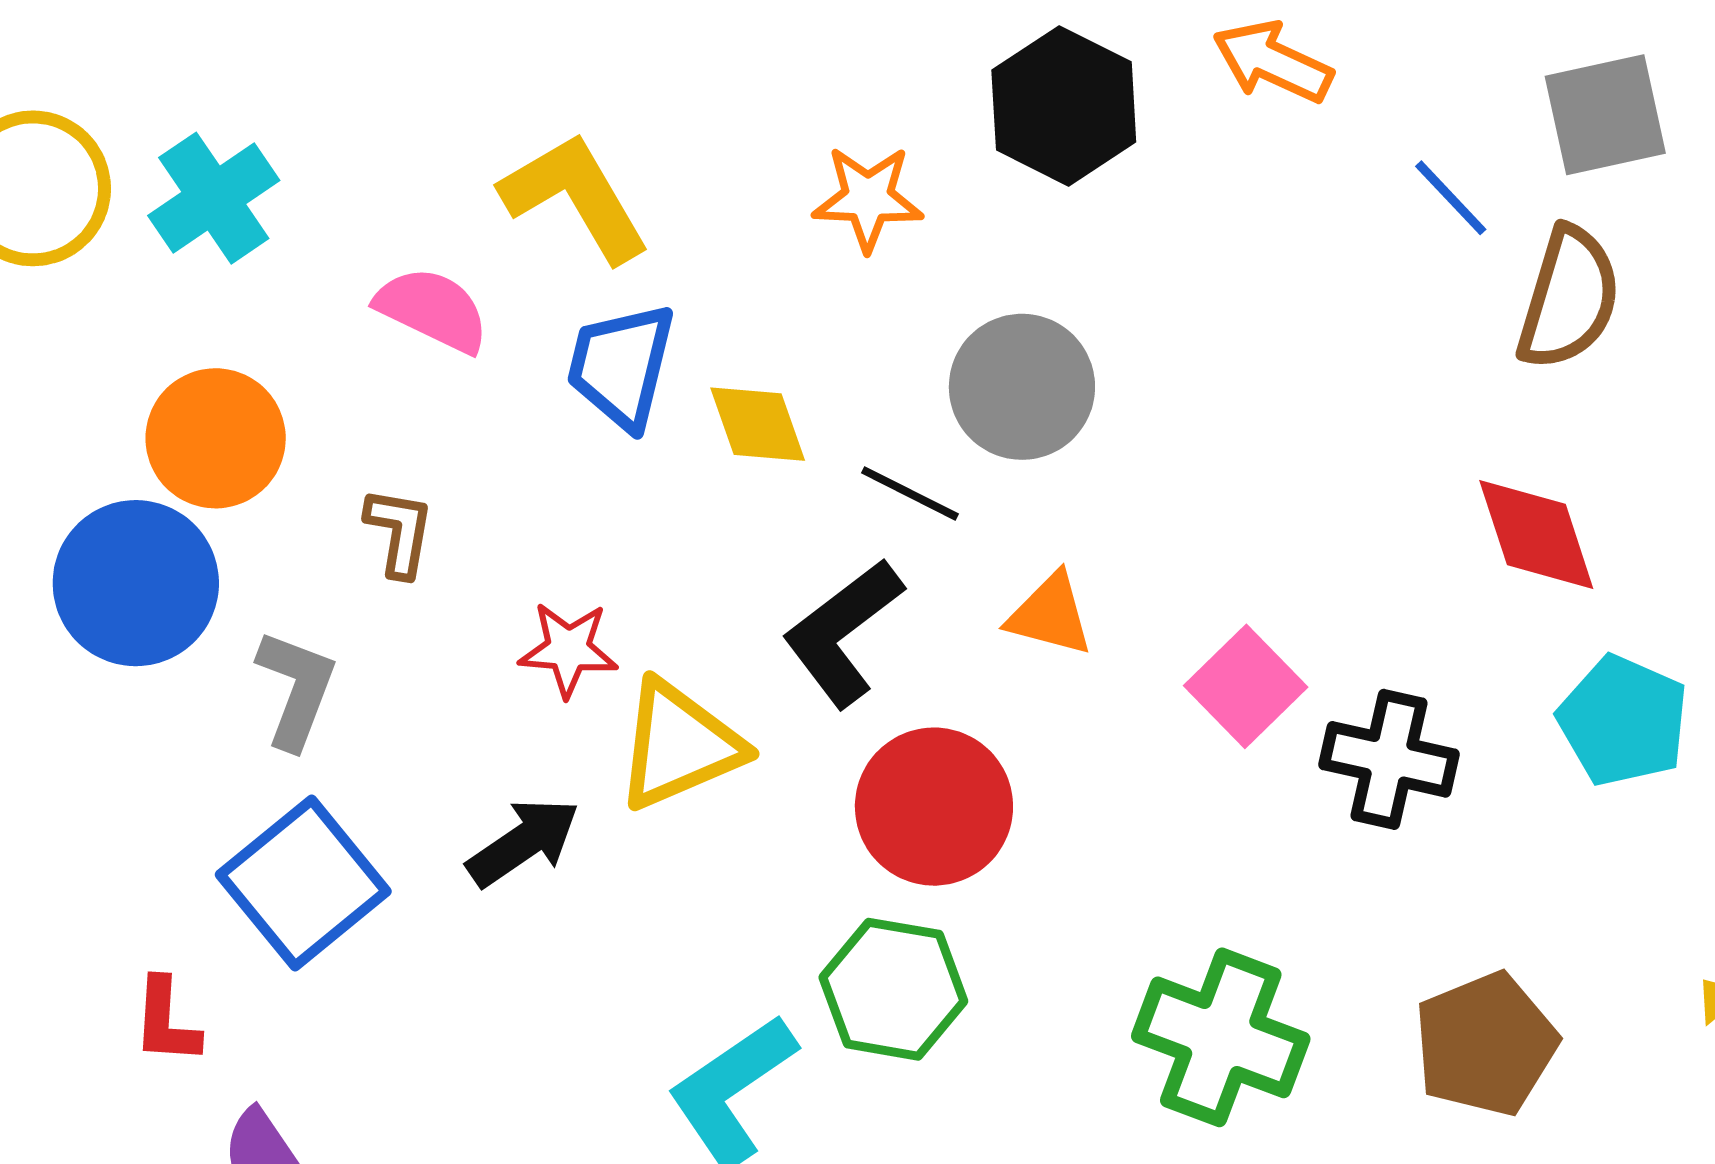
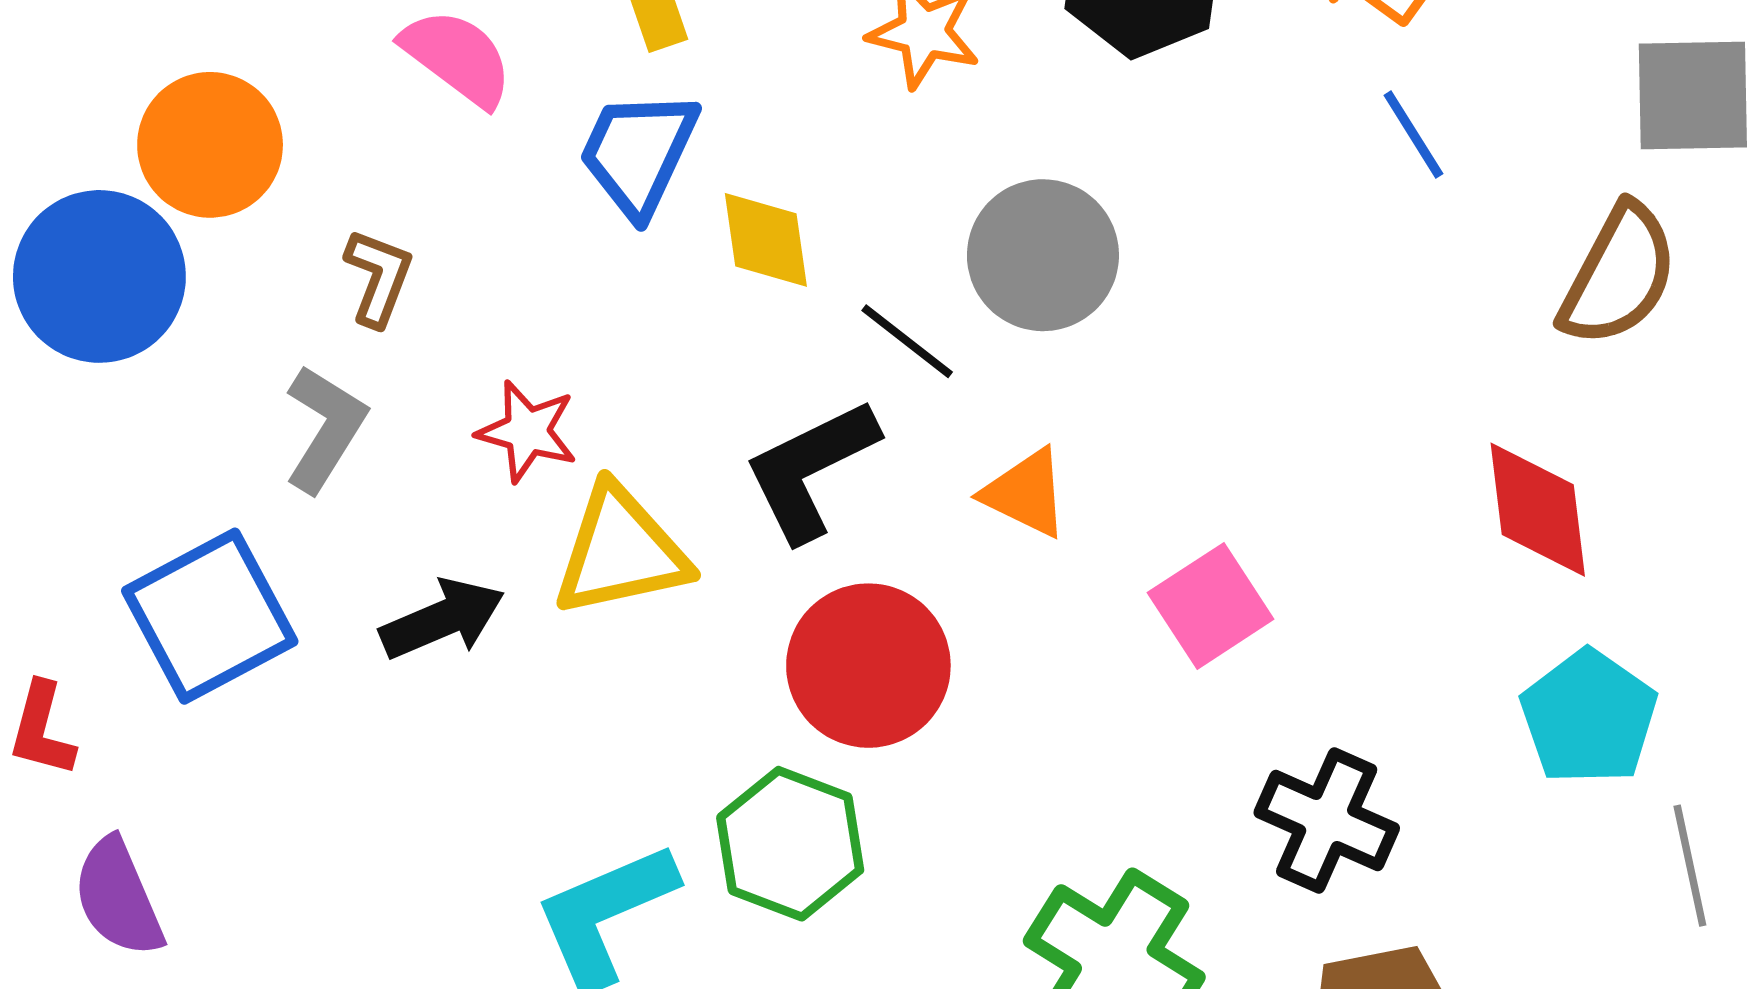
blue line: (1451, 198) -> (1413, 134), moved
gray L-shape: (296, 689) -> (325, 429), moved
black cross: (1389, 759) -> (1327, 820), moved

